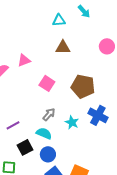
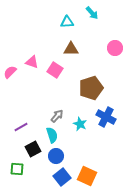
pink triangle: (24, 60) -> (32, 62), turned 40
pink square: (47, 83) -> (55, 70), moved
brown pentagon: (83, 86) -> (91, 88), turned -30
cyan semicircle: (44, 133) -> (52, 135), turned 49

